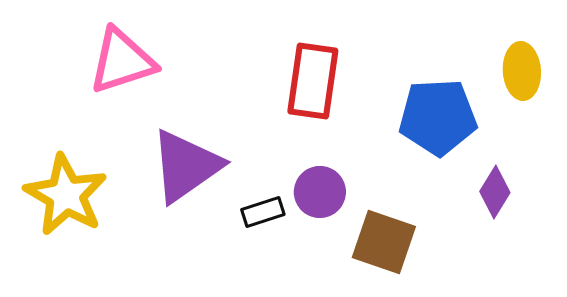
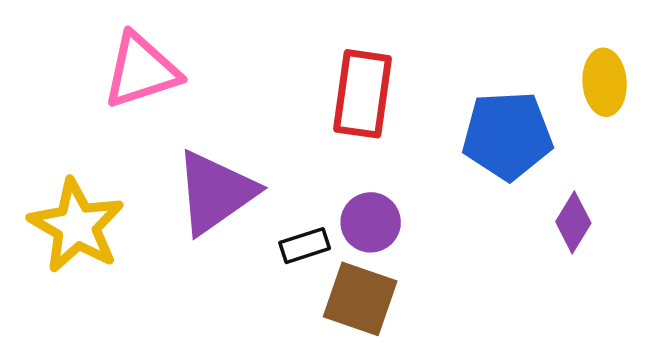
brown square: (384, 242) -> (360, 299), moved

